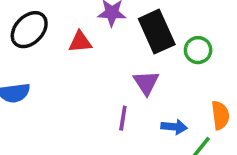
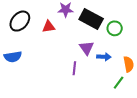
black rectangle: (157, 32) -> (91, 19), turned -35
blue arrow: (174, 127) -> (104, 57), moved

